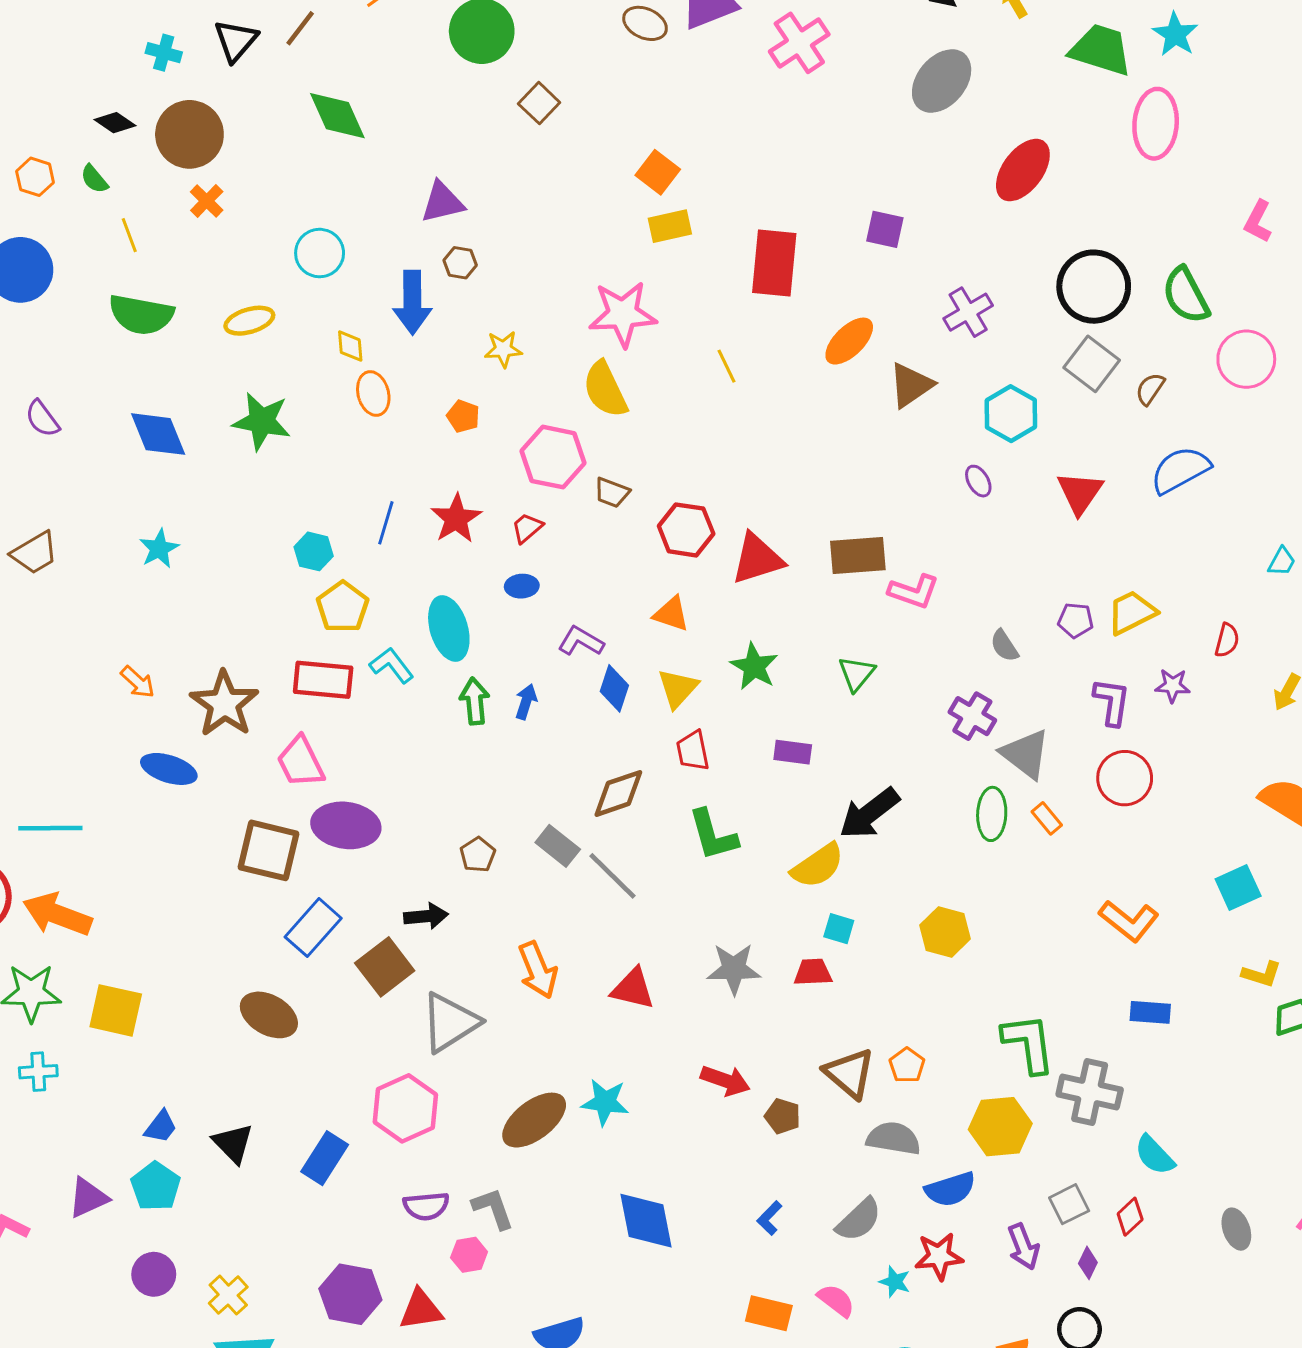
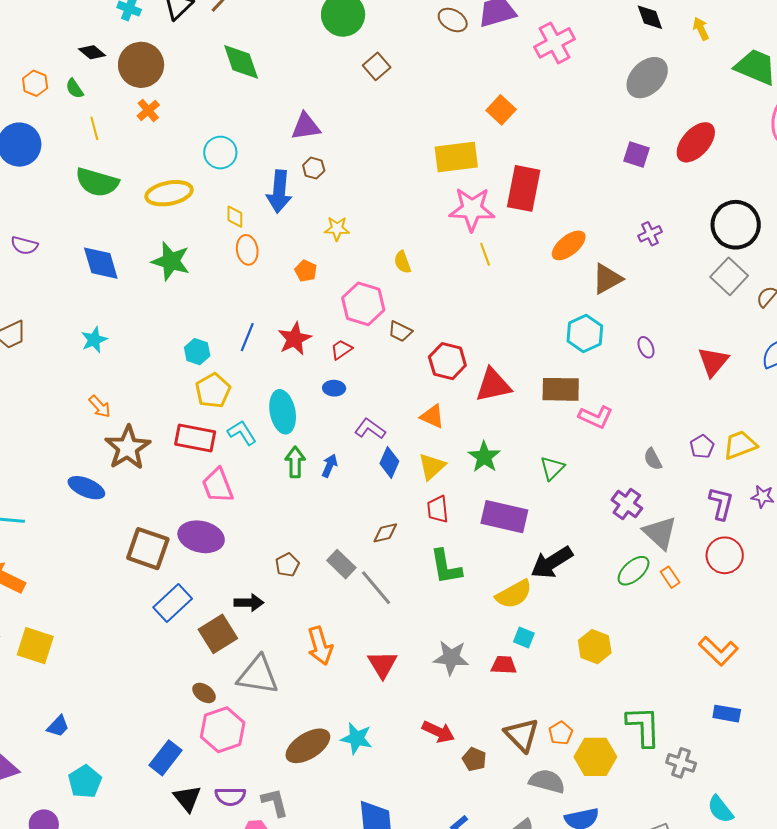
orange square: (658, 172) -> (501, 110), moved
yellow rectangle: (670, 226) -> (456, 157), size x1.5
purple square: (885, 229) -> (636, 154), moved
purple cross: (968, 312) -> (650, 234), size x0.7
pink star: (623, 314) -> (472, 209), moved
yellow ellipse: (249, 321) -> (169, 193), size x1.4
yellow semicircle: (605, 389) -> (402, 262), size x0.6
cyan hexagon: (1011, 414) -> (585, 334), moved
purple semicircle: (42, 419) -> (24, 245), turned -44
purple pentagon: (1076, 620) -> (702, 447), turned 30
orange arrow: (138, 682) -> (100, 407), moved
purple rectangle: (793, 752) -> (504, 517), size x1.8
pink trapezoid: (301, 762) -> (218, 486), moved
brown diamond: (618, 793) -> (385, 533), size x0.7
green ellipse: (992, 814) -> (634, 571), turned 40
red triangle: (633, 989) -> (382, 664), turned 40
brown ellipse: (269, 1015) -> (204, 693), moved, size x0.6
gray triangle: (450, 1022) -> (258, 675), turned 36
gray cross: (1090, 1092) -> (681, 763), size x0.7
yellow hexagon: (1000, 1127) -> (595, 757), moved
black triangle: (233, 1143) -> (187, 798), moved
cyan pentagon: (156, 1186) -> (85, 781), moved

